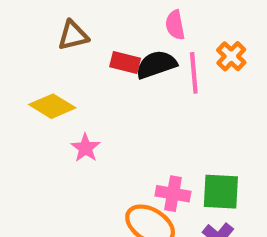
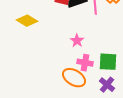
pink star: (86, 148) -> (77, 41), moved

